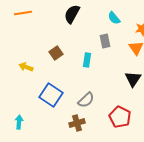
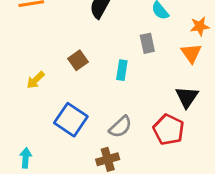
yellow arrow: (26, 67) -> (36, 80), turned -64
red pentagon: (120, 117) -> (169, 130), moved

